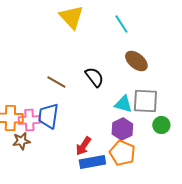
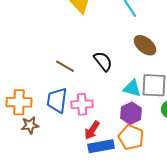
pink cross: (29, 120) -> (82, 104), moved

